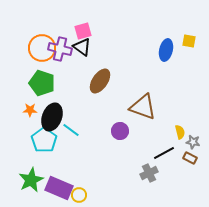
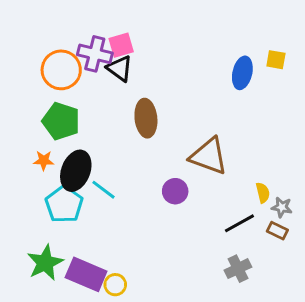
purple cross: (60, 49) -> (95, 54), moved
brown ellipse: (100, 81) -> (146, 118), turned -40
gray cross: (149, 173) -> (238, 269), moved

